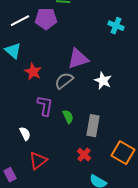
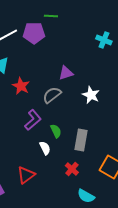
purple triangle: (78, 59) -> (66, 73), size x0.7
purple L-shape: (45, 106) -> (33, 120), turned 40
white semicircle: (25, 134) -> (45, 148), moved

